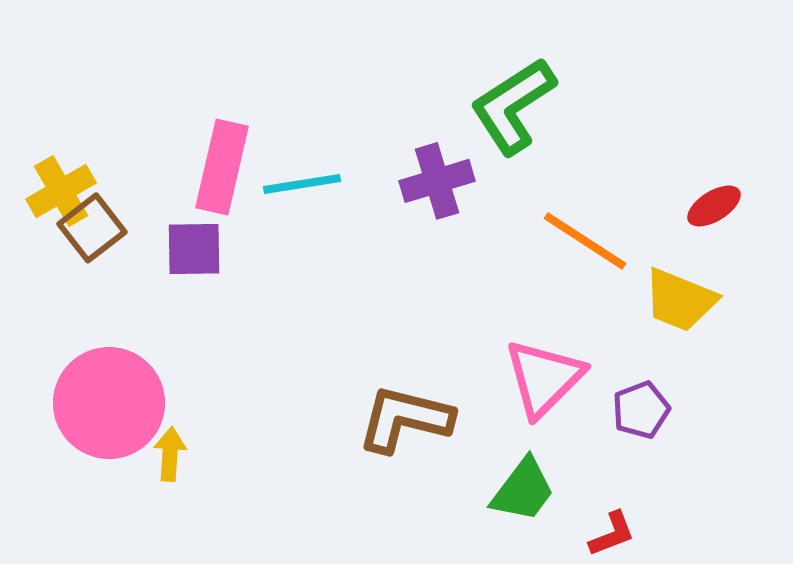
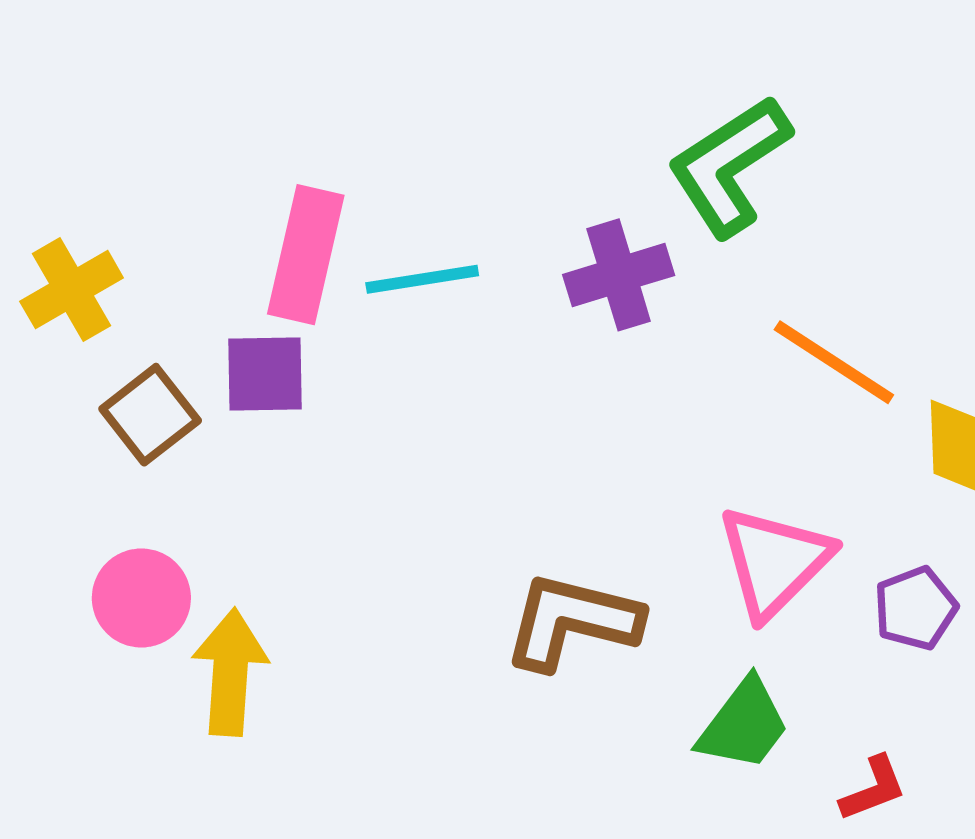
brown square: (92, 228) -> (150, 415), moved
pink circle: (109, 403) -> (141, 598), size x0.6
yellow arrow: (170, 454) -> (230, 672), size x1.6

